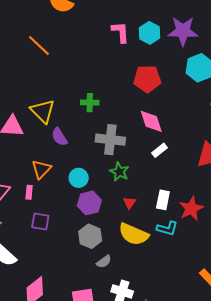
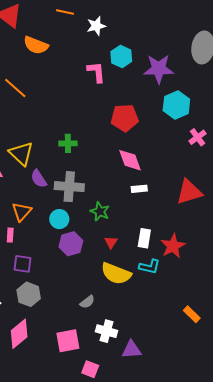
cyan hexagon: (150, 33) -> (121, 57), moved
gray cross: (110, 140) -> (69, 187), moved
white rectangle: (160, 150) -> (139, 189), turned 35
gray hexagon: (90, 236) -> (29, 294), moved

